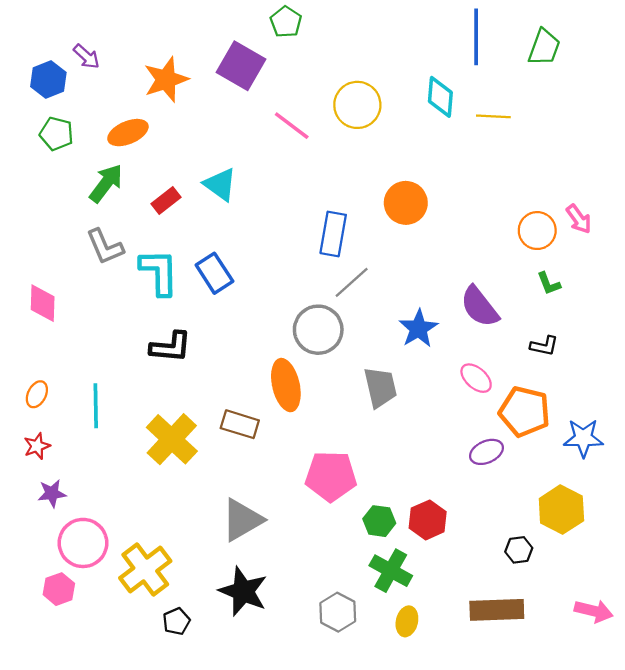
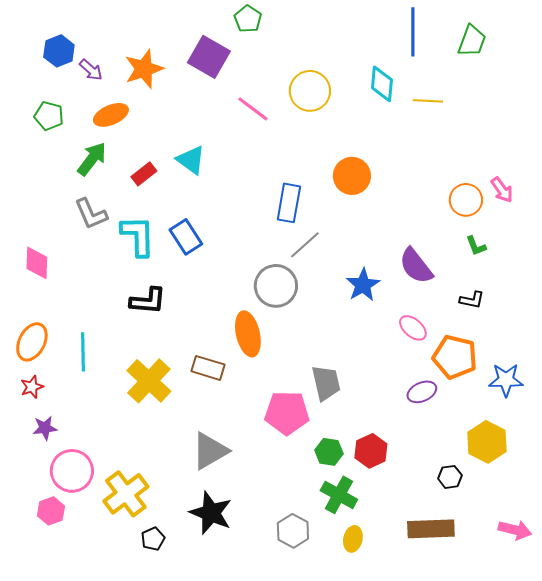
purple arrow: (86, 56) -> (91, 70), moved
blue hexagon: (48, 80) -> (59, 51), moved
gray trapezoid: (380, 387) -> (326, 383), moved
orange ellipse: (37, 394) -> (32, 342), size x1.6

